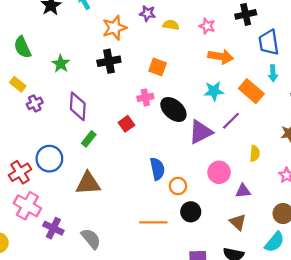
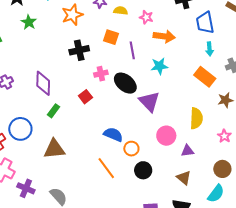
pink star: (207, 26) -> (146, 17), moved
black cross: (109, 61) -> (79, 50), moved
green star: (61, 64) -> (29, 22), moved
orange square: (158, 67) -> (111, 37), moved
orange rectangle: (251, 91) -> (205, 77), moved
purple line: (231, 121) -> (132, 50), moved, turned -54
purple triangle: (201, 132) -> (149, 102), turned -45
yellow semicircle: (255, 153) -> (196, 118), size x1.5
blue semicircle: (157, 169) -> (113, 134), turned -54
orange line: (153, 222) -> (106, 168), moved, turned 55

